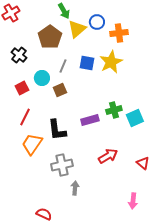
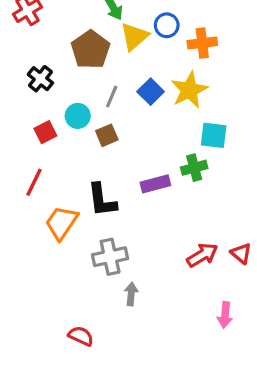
blue square: (87, 63) -> (151, 92), turned 35
red line: (25, 117) -> (34, 182), moved
cyan square: (135, 118) -> (214, 135), moved, turned 30
red arrow: (108, 156) -> (202, 255), moved

